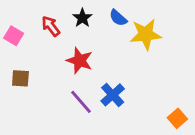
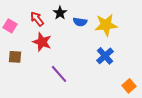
blue semicircle: (118, 18) -> (80, 22), moved, turned -32
red star: (80, 61) -> (42, 42), moved
blue cross: (113, 95) -> (105, 56), moved

